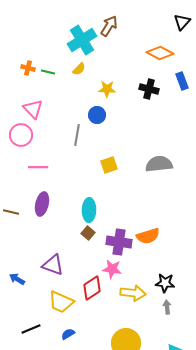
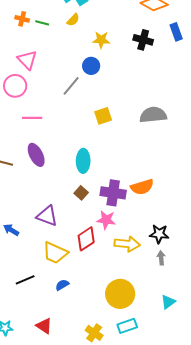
gray line: (77, 135) -> (71, 86), turned 30
purple ellipse: (42, 204) -> (36, 155), turned -40
brown square: (88, 233) -> (81, 193), moved

